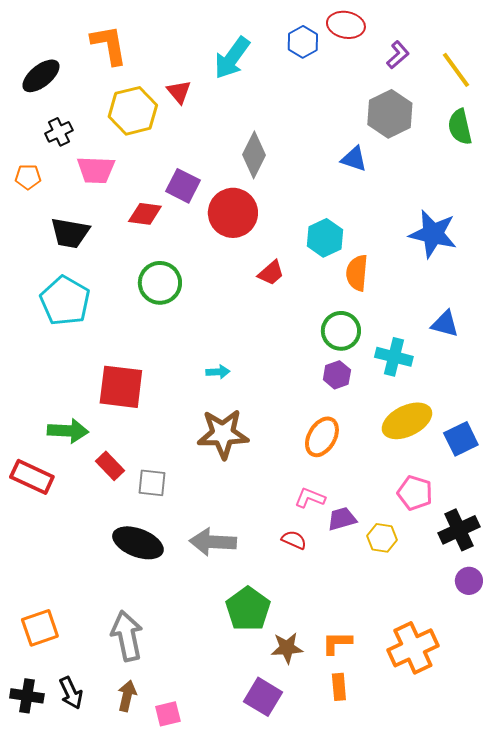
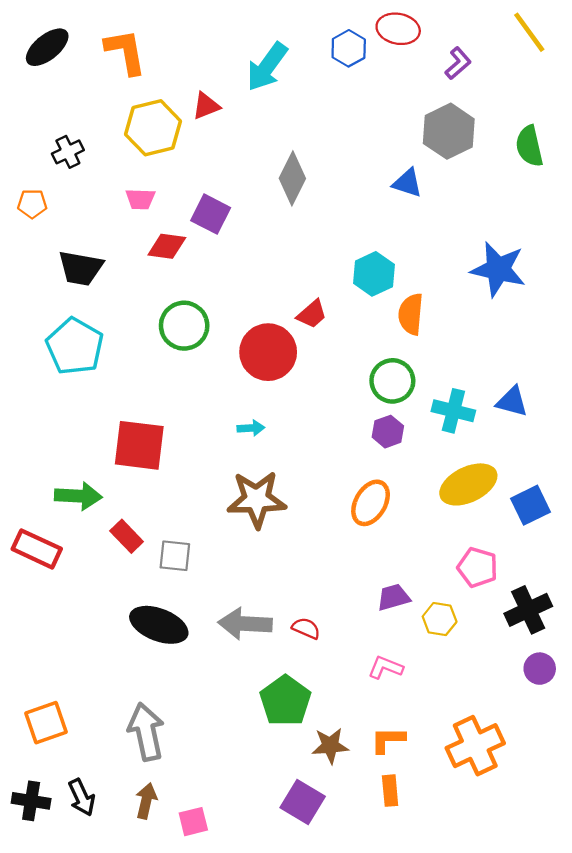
yellow line: (456, 70) -> (529, 32), moved
black ellipse: (41, 76) -> (47, 47), moved
red triangle: (179, 92) -> (206, 106), turned 48
pink trapezoid: (96, 170) -> (140, 199), moved, size x0.7
red circle: (233, 213) -> (268, 352), moved
blue triangle: (445, 324) -> (512, 402), moved
pink L-shape: (310, 498) -> (385, 667), moved
red semicircle: (294, 540) -> (306, 628), moved

